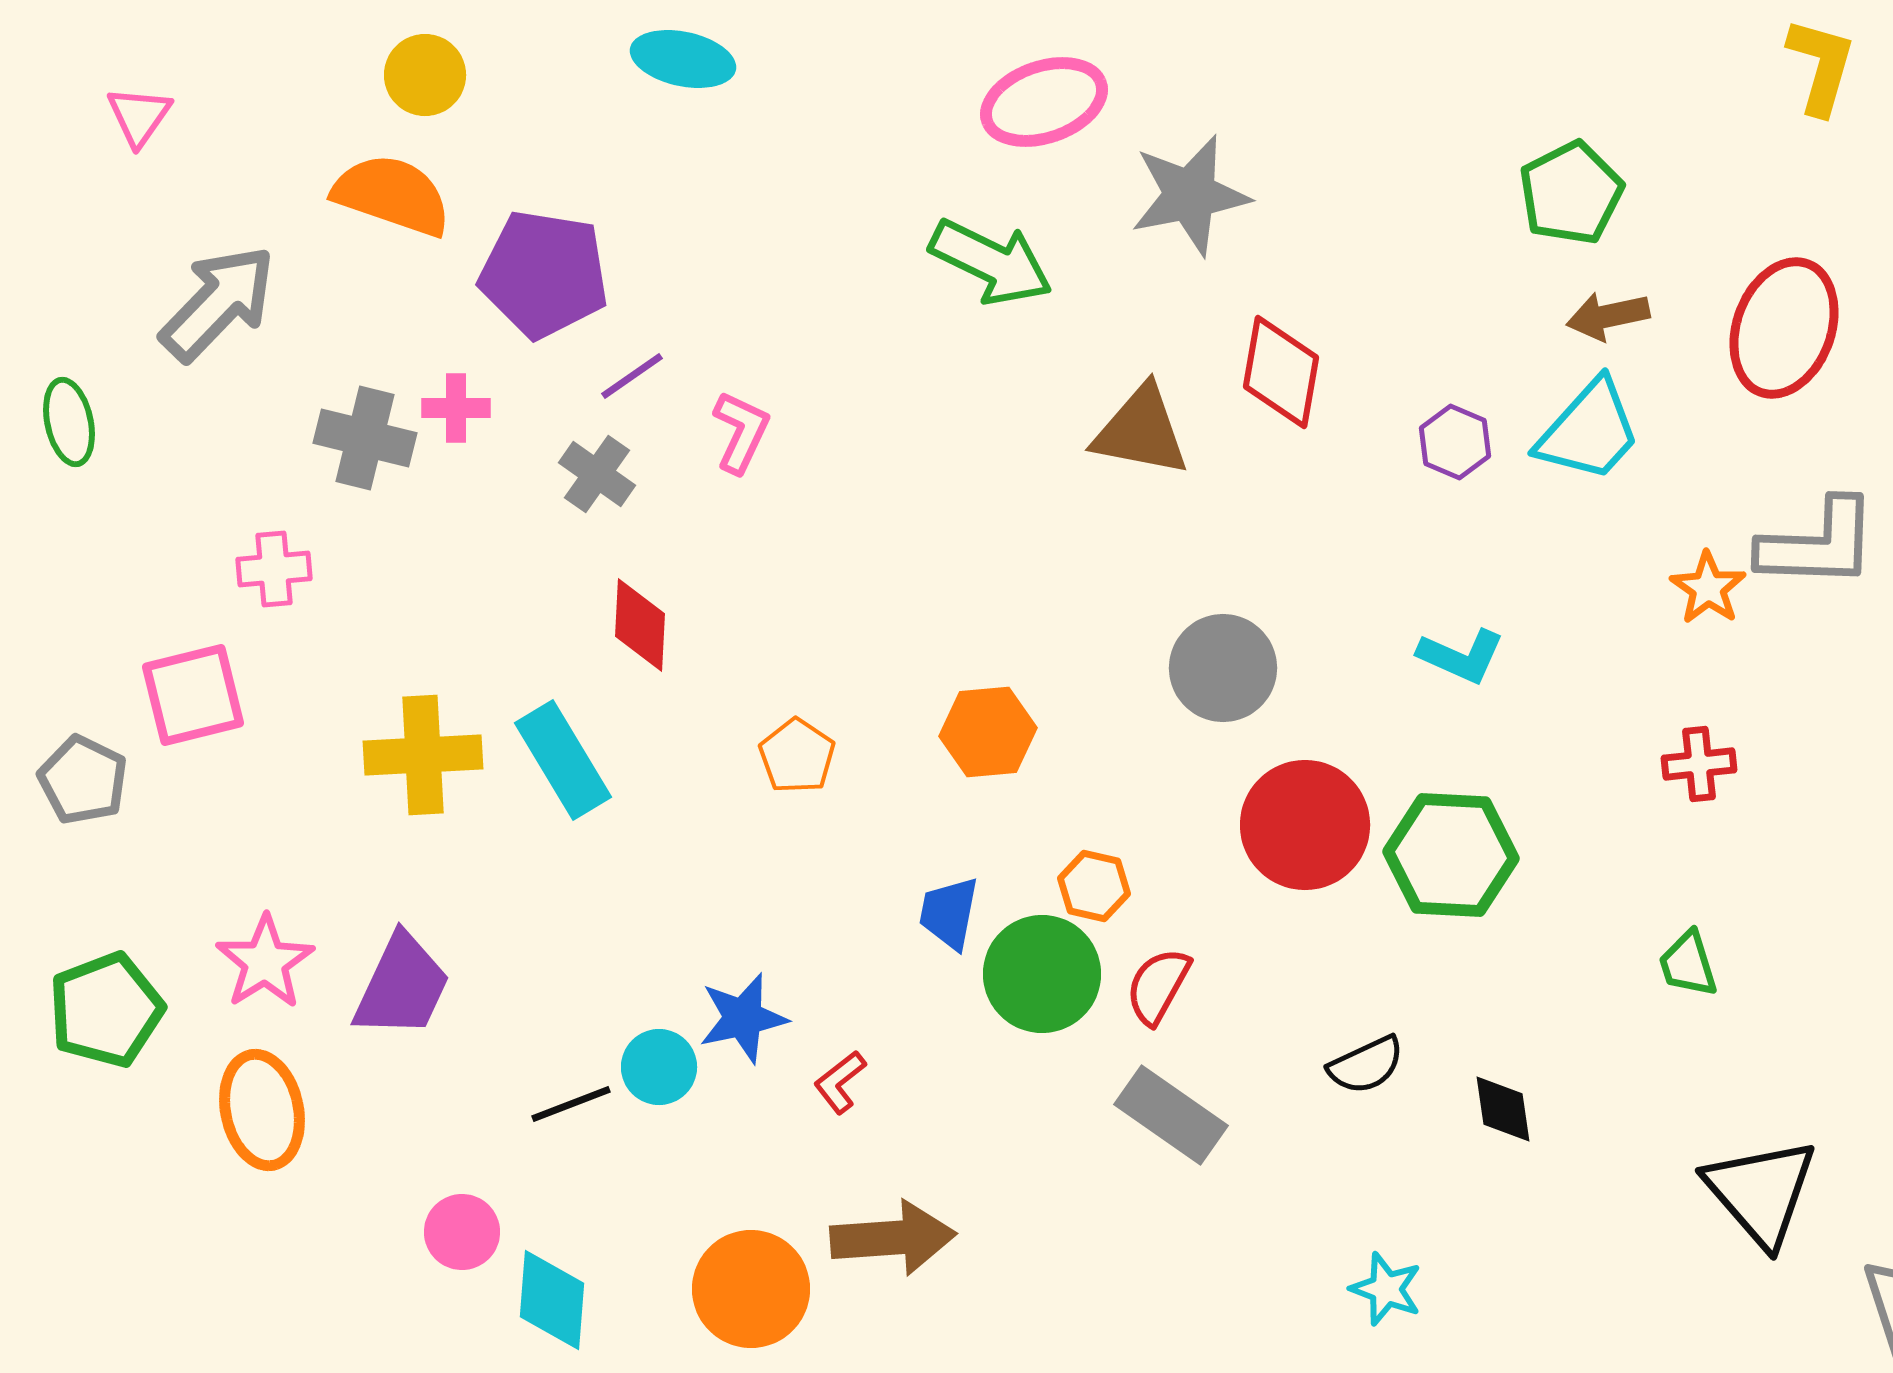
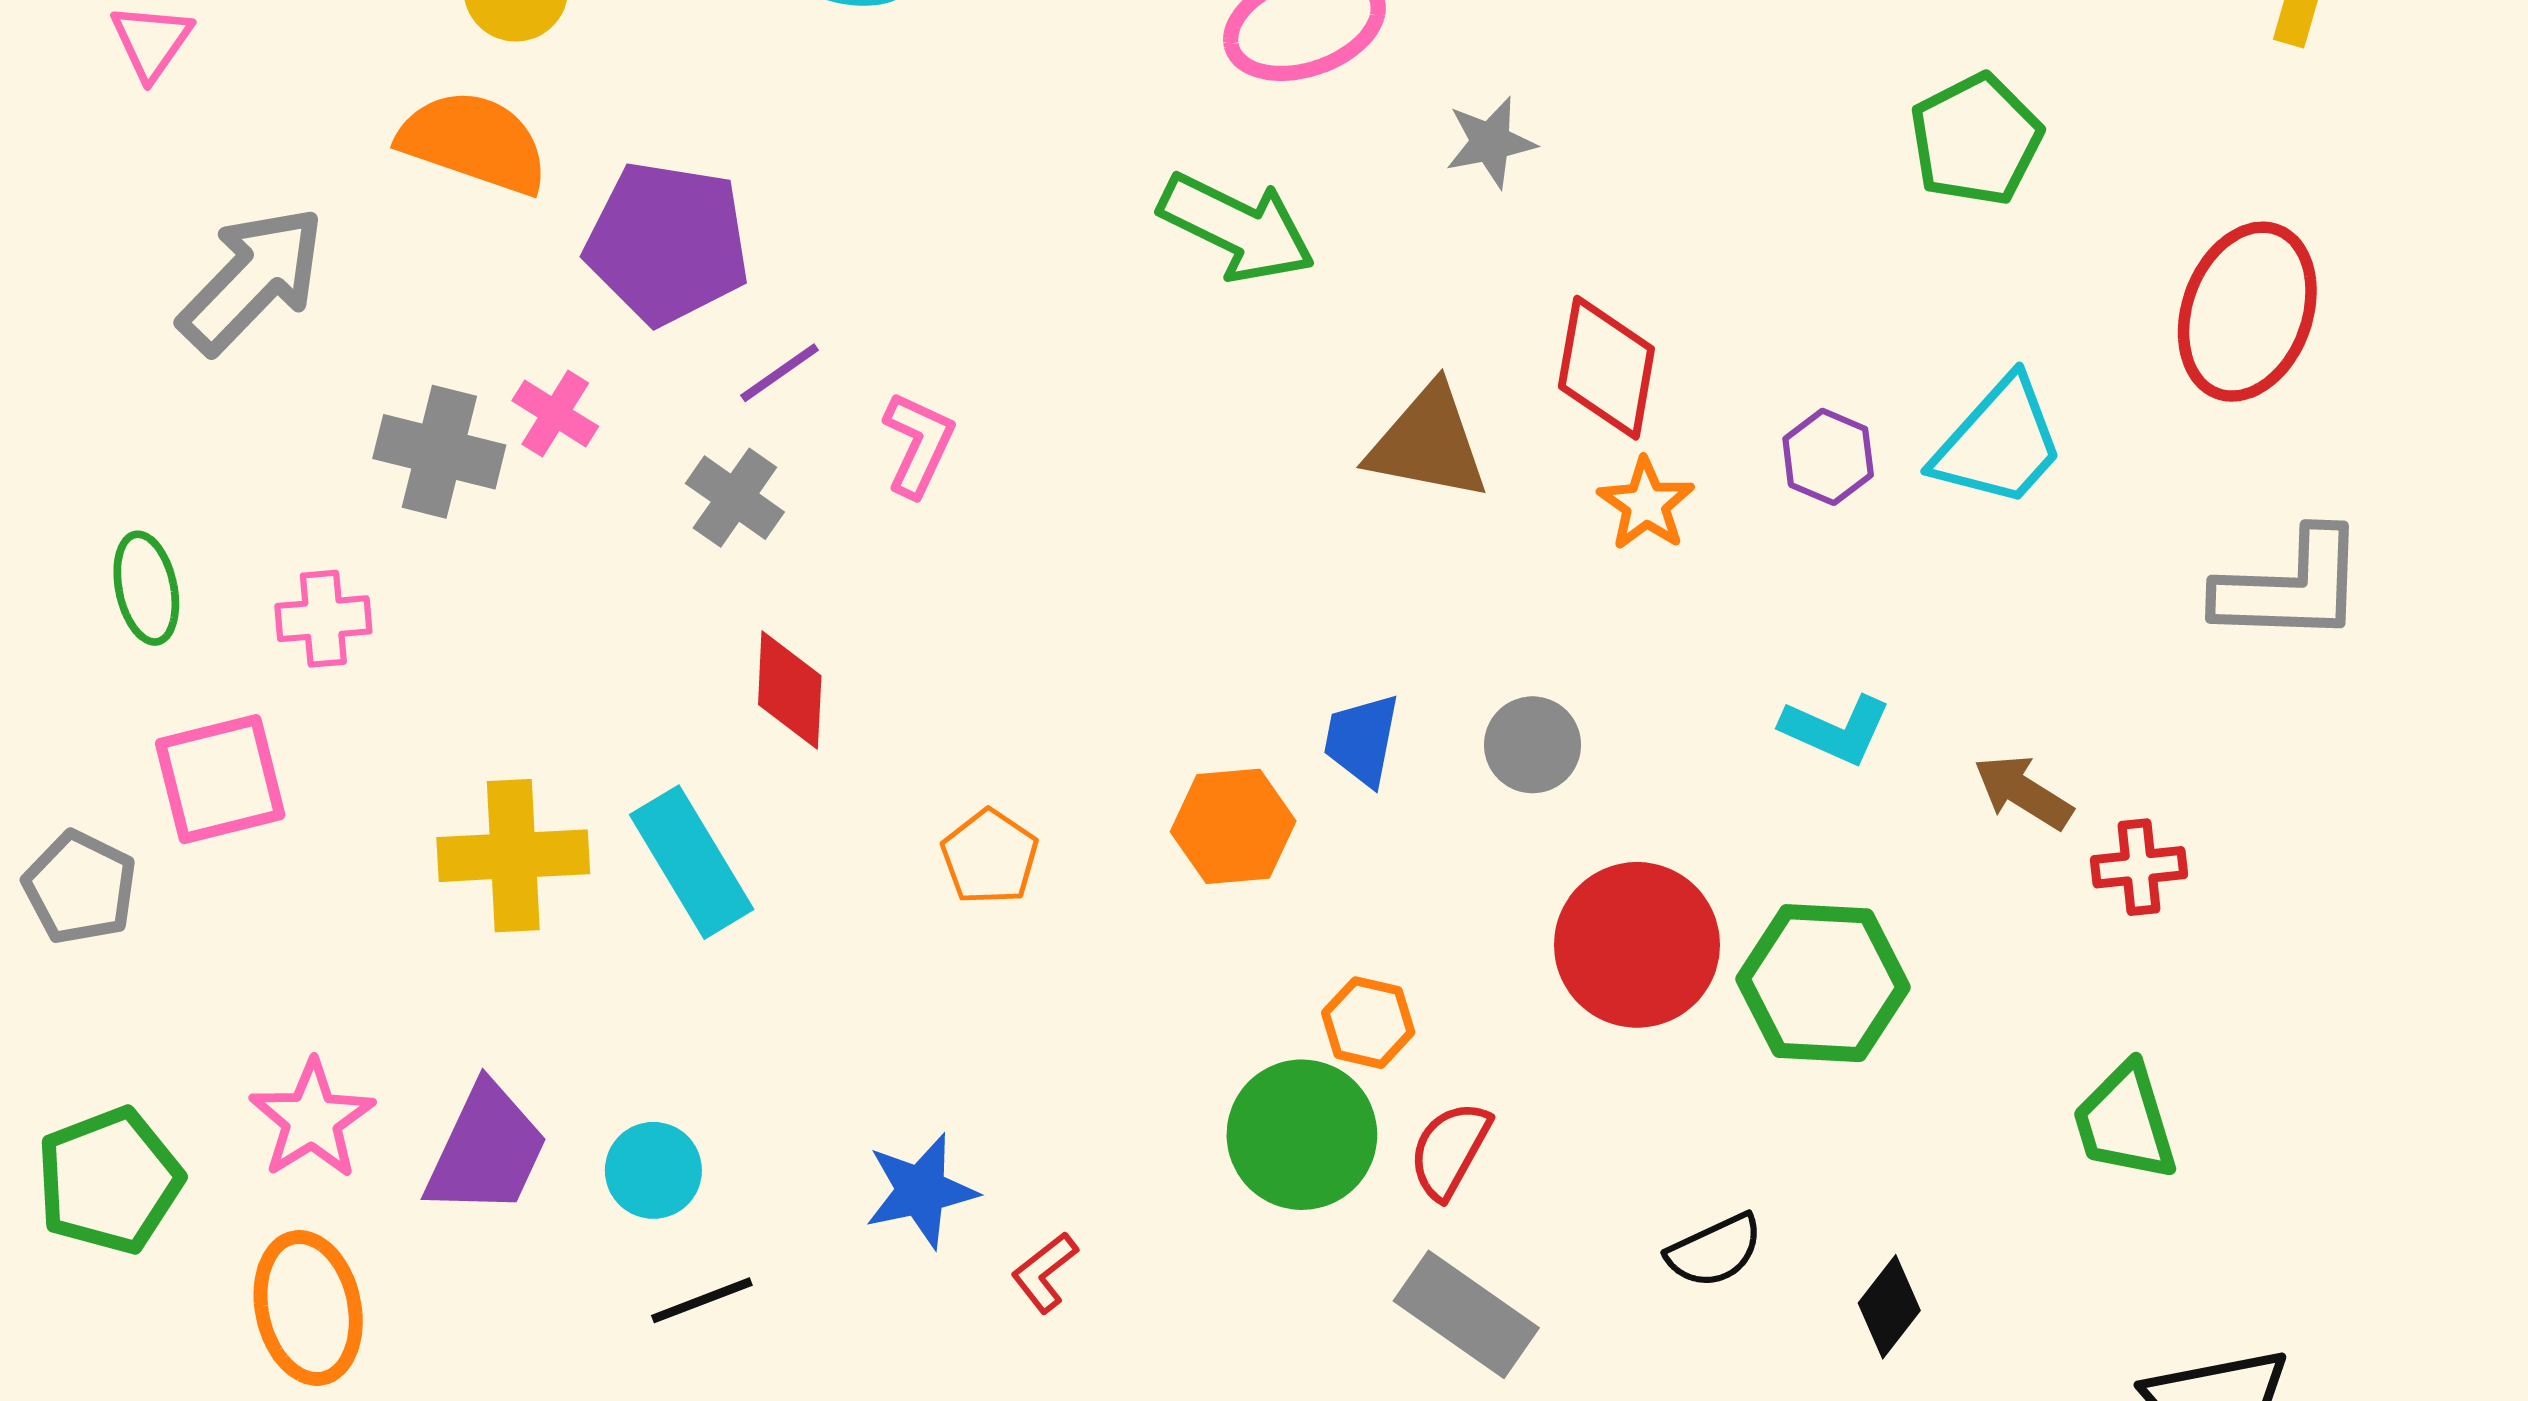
gray star: (1190, 195) -> (1490, 142), size x0.6
brown arrow: (1608, 316) -> (2023, 792), moved, turned 44
pink cross: (456, 408) -> (555, 414), turned 32
green ellipse: (69, 422) -> (146, 588), moved
orange star: (1708, 588) -> (1646, 504), moved
gray circle: (1223, 668) -> (1533, 745), size x0.7
blue trapezoid: (949, 913) -> (1362, 740), moved
green trapezoid: (1688, 964) -> (2125, 1122), size x1.4
cyan circle: (659, 1067) -> (653, 1170), moved
black diamond: (1503, 1109) -> (1889, 1307), turned 46

